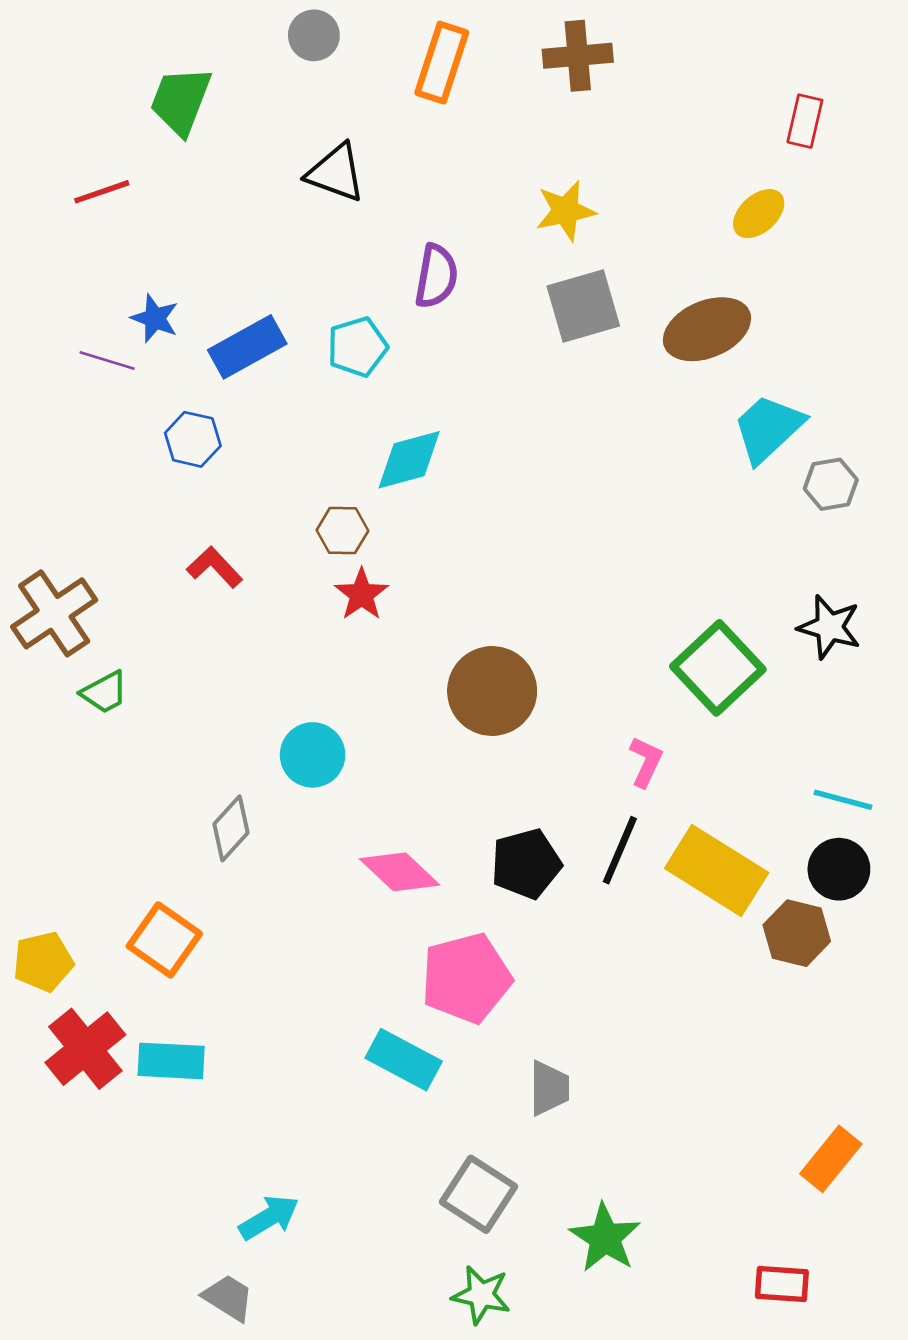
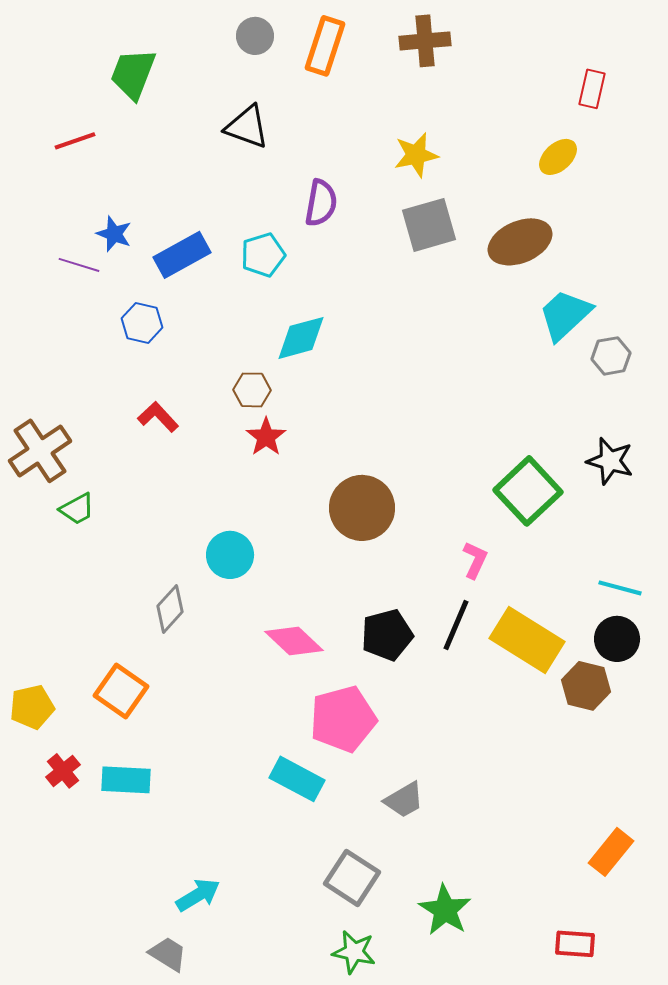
gray circle: (314, 35) -> (255, 36), moved
red cross: (85, 1049) -> (63, 771), size x0.6
gray trapezoid: (549, 1088) -> (404, 800), turned 60

